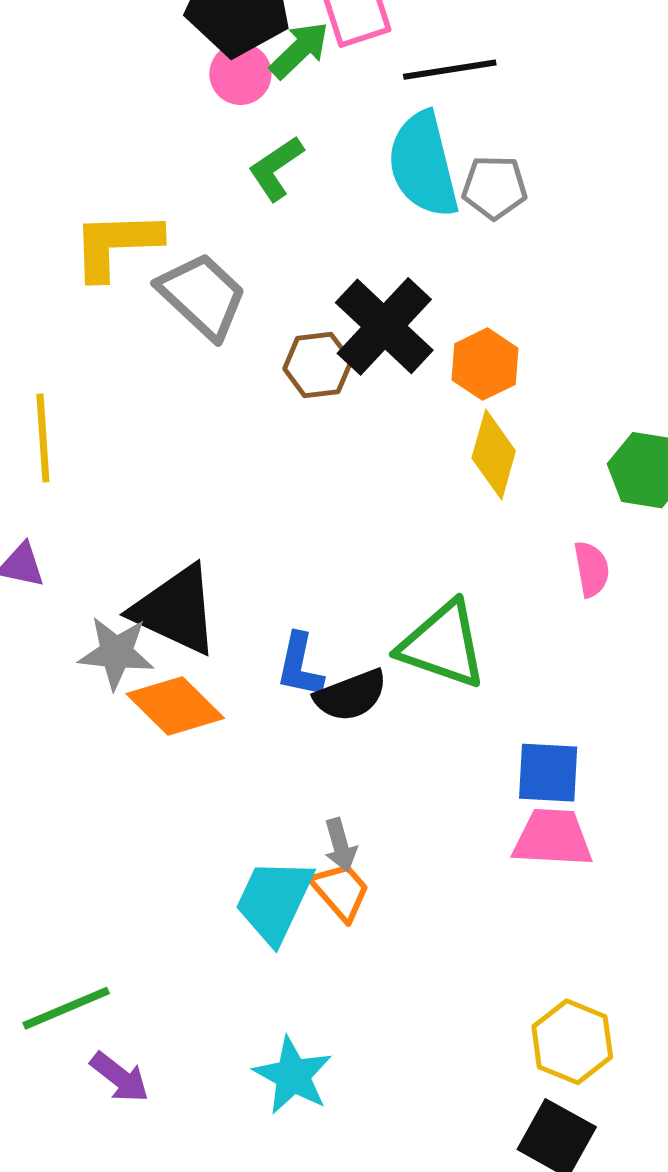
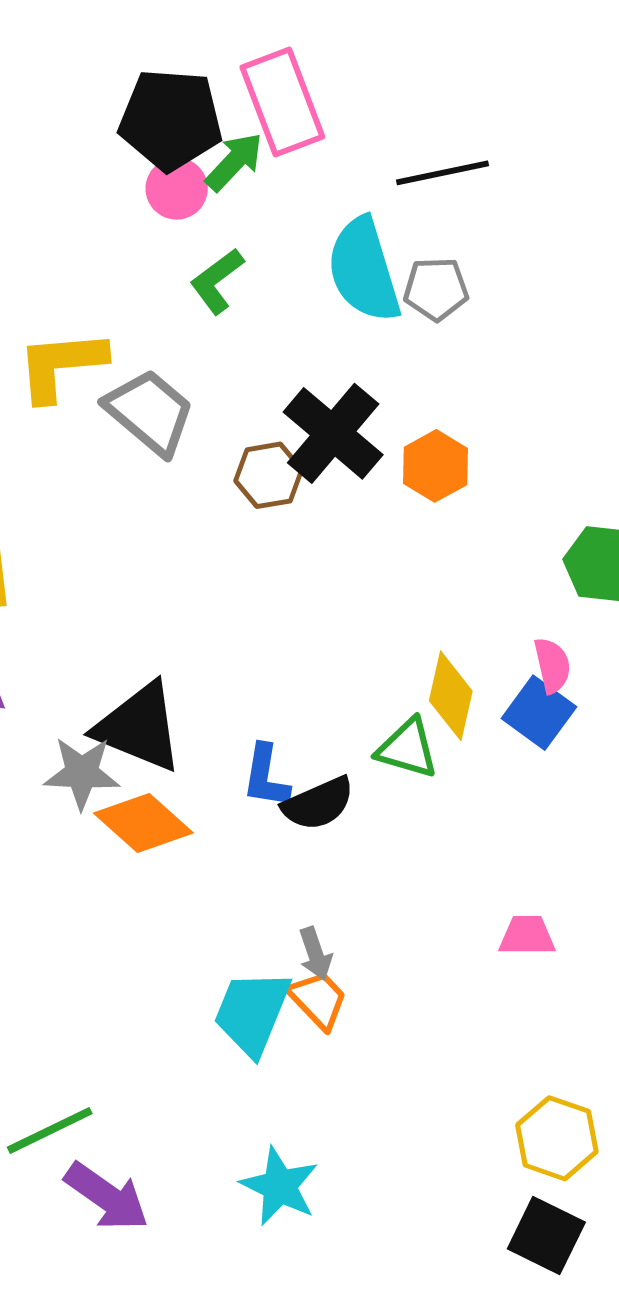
black line: (450, 70) -> (442, 173), moved
yellow diamond: (494, 454) -> (451, 696), moved
green triangle: (443, 645) -> (407, 748), size x0.7
blue square: (548, 773) -> (539, 713), moved, turned 36
pink trapezoid: (553, 838) -> (527, 936), size x0.7
purple arrow: (120, 1077) -> (107, 1197), size x1.4

